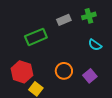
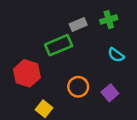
green rectangle: (36, 37) -> (59, 45), moved
red hexagon: (22, 72) -> (27, 73), moved

